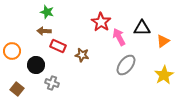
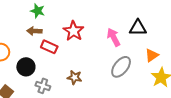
red star: (101, 22) -> (73, 31), moved
orange triangle: (163, 41) -> (152, 55), moved
brown star: (82, 55) -> (75, 77), moved

